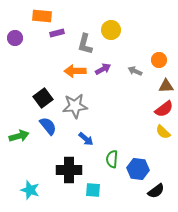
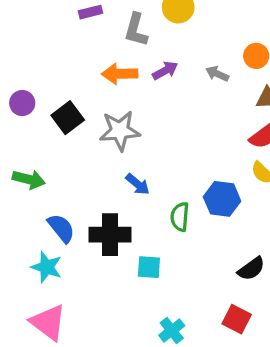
purple circle: (15, 38) -> (22, 103), moved
blue semicircle: (48, 126) -> (61, 228), moved
green arrow: (19, 136) -> (29, 179), turned 30
blue hexagon: (138, 169) -> (222, 199), moved

